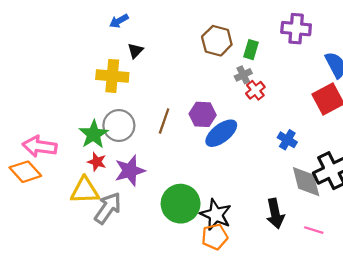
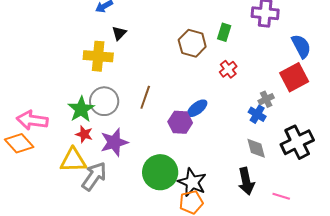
brown hexagon: (217, 41) -> (192, 43), moved
gray cross: (243, 75) -> (266, 99), moved
purple hexagon: (203, 114) -> (180, 122), moved
blue ellipse: (221, 133) -> (197, 108), size x0.7
gray diamond: (306, 182) -> (256, 148), moved, size x0.7

